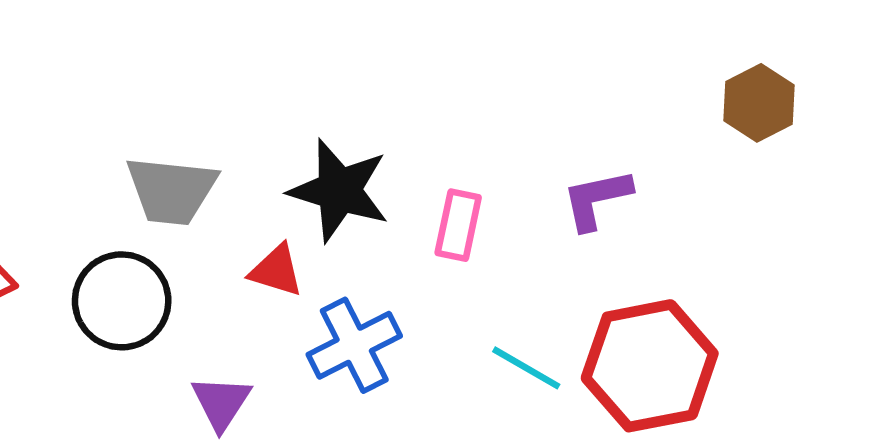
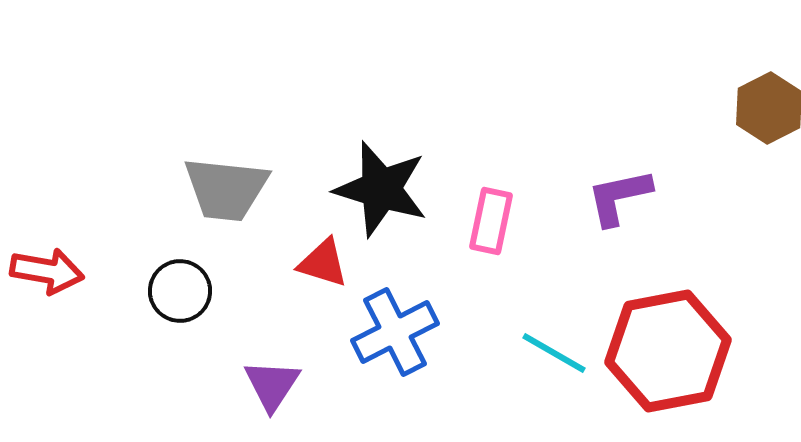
black circle: (122, 301) -> (180, 291), size x0.7

